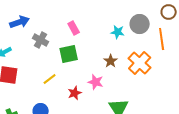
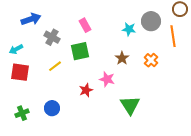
orange cross: (140, 63) -> (151, 60), size x0.6
yellow line: (50, 79) -> (55, 66), moved

